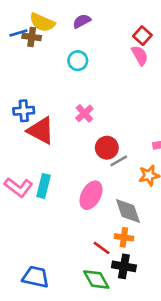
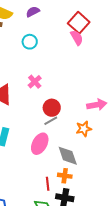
red square: (142, 36) -> (79, 23), size x1.5
gray line: (119, 161) -> (51, 121), moved
red line: (102, 248) -> (48, 184), turned 48

